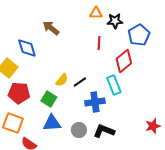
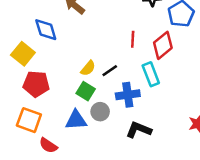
red line: (99, 43) -> (133, 39), moved
green square: (49, 99) -> (86, 91), moved
gray circle: (79, 130) -> (100, 112), moved

